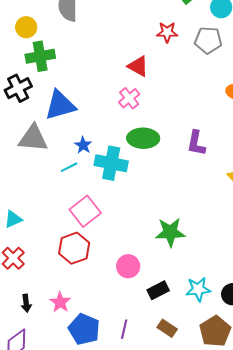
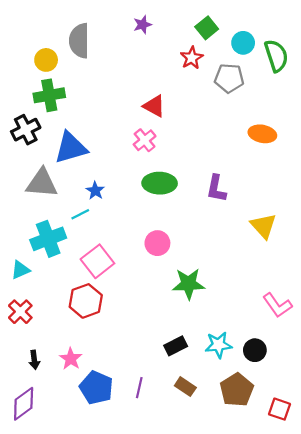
yellow circle: (26, 27) -> (46, 60), moved
red star: (167, 32) -> (192, 58), moved, turned -30
cyan cross: (111, 163) -> (48, 239), moved, turned -32
pink circle: (128, 266) -> (157, 243), moved

